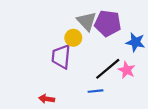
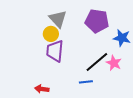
gray triangle: (87, 21) -> (58, 19), moved
yellow circle: (73, 38) -> (51, 34), moved

